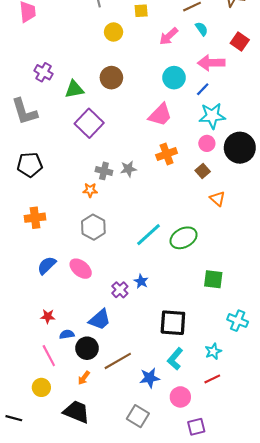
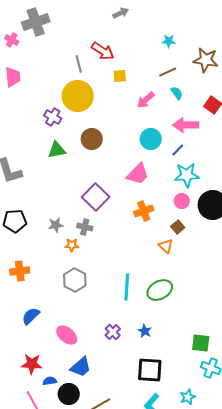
yellow circle: (114, 32) -> (78, 96), moved, size x1.8
purple cross: (43, 72) -> (53, 117), moved
purple square: (89, 123) -> (96, 197), moved
gray star: (128, 169) -> (56, 225), moved
orange triangle: (218, 199) -> (166, 246), moved
cyan line: (149, 235) -> (127, 287), turned -44
pink ellipse: (81, 269) -> (67, 335), moved
green square: (213, 279) -> (201, 343), moved
blue star: (141, 281) -> (145, 331), moved
purple cross: (120, 290) -> (113, 332), moved
red star: (48, 316) -> (32, 364), size x1.5

